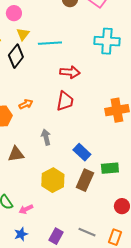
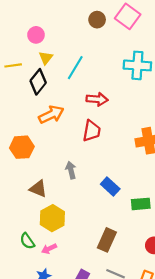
cyan line: (50, 43) -> (75, 68), turned -55
orange arrow: (26, 104) -> (51, 115), moved, size x1.6
brown triangle: (16, 154) -> (38, 189), turned 30
yellow hexagon: (53, 180) -> (52, 218), moved
brown rectangle: (85, 180) -> (107, 240), moved

